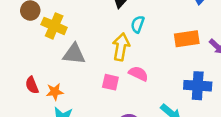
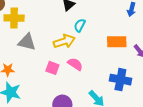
yellow cross: (54, 26) -> (14, 18), turned -30
yellow arrow: (121, 47) -> (64, 41), turned 55

